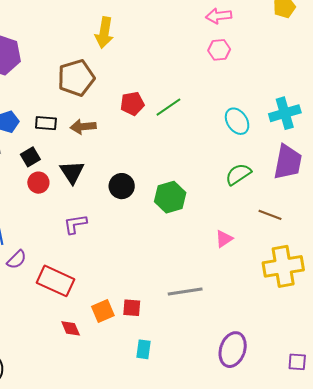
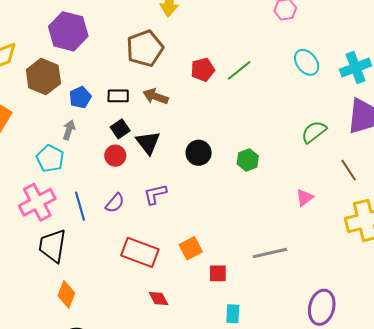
cyan ellipse: (237, 121) -> (307, 62), moved
brown arrow: (83, 127) -> (156, 96), turned 30
black square: (30, 157) -> (120, 129), moved
green hexagon: (170, 197) -> (248, 160), size x0.7
brown line: (270, 215) -> (349, 170), turned 40
purple semicircle: (17, 260) -> (115, 203), moved
orange square: (103, 311) -> (191, 248), moved

